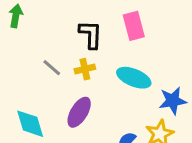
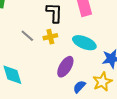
purple ellipse: (79, 112) -> (65, 67), moved

